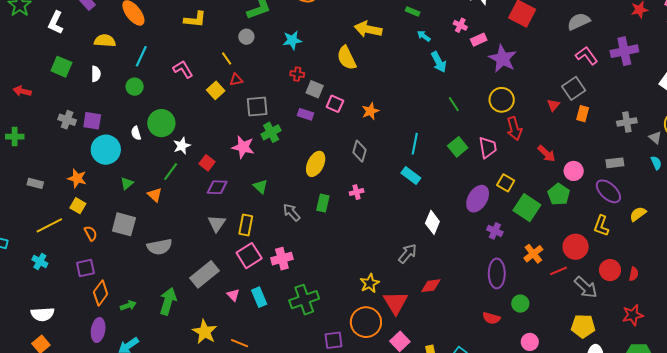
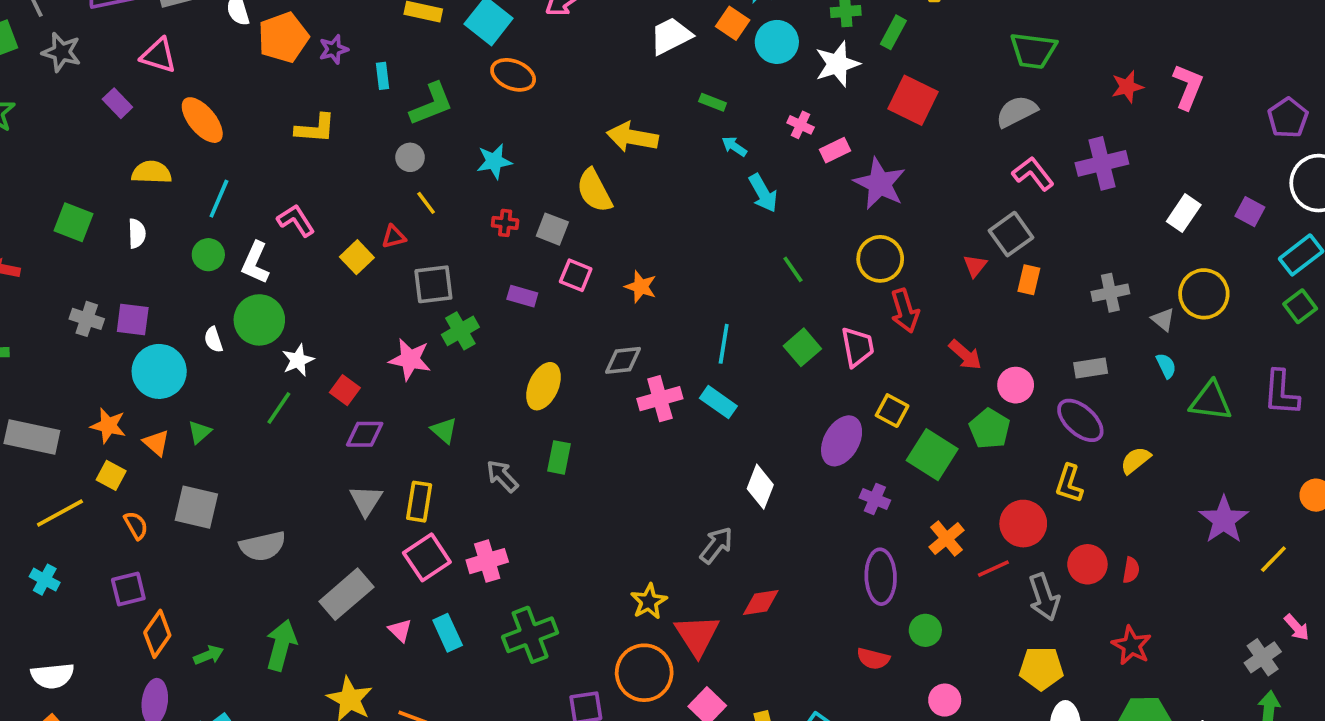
white L-shape: (56, 23) -> (255, 263), moved
yellow line: (227, 58) -> (426, 203), moved
gray square: (315, 89) -> (552, 229), moved
orange star: (370, 111) -> (641, 287), turned -30
gray diamond: (359, 151) -> (623, 360), turned 70
gray rectangle: (35, 183) -> (32, 437), size x1.8
pink cross: (357, 192) -> (660, 399), moved, size x1.6
orange triangle: (155, 195) -> (156, 443), moved
gray arrow: (586, 287) -> (1044, 597), turned 30
red star: (633, 315) -> (1132, 645), turned -30

